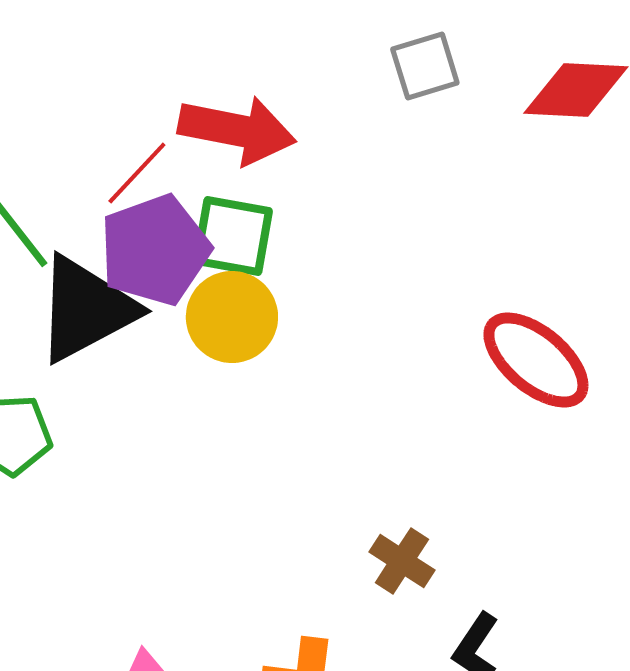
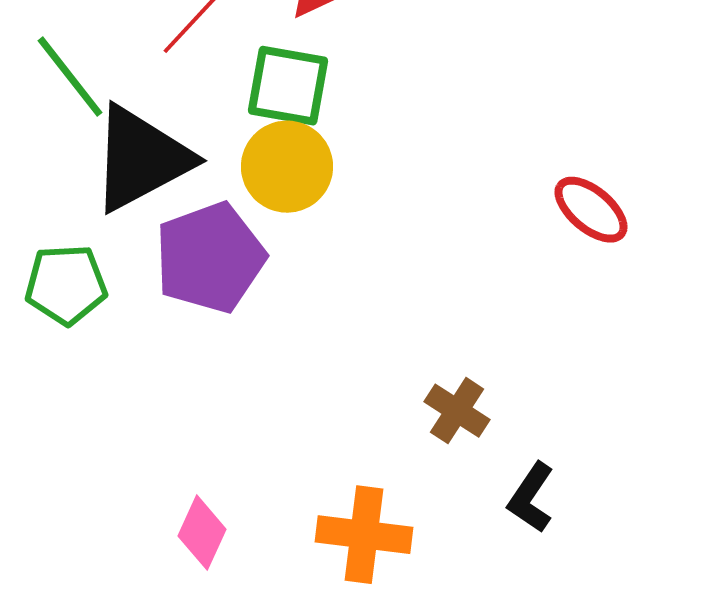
purple pentagon: (155, 250) -> (210, 258), moved
red ellipse: (536, 360) -> (591, 210), size x0.7

